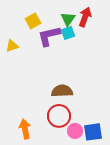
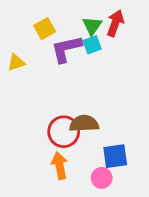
red circle: (59, 116) -> (64, 132), moved
orange arrow: (25, 129) -> (60, 166), moved
blue square: (93, 132) -> (115, 156), moved

